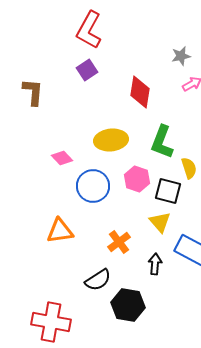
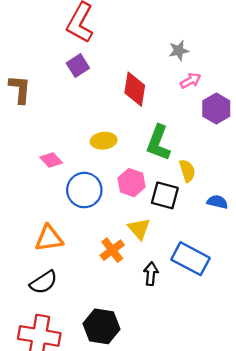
yellow ellipse: (111, 140) -> (104, 141), size x0.7
yellow triangle: (160, 222) -> (139, 229), moved
black semicircle: (98, 280) -> (44, 282), moved
black hexagon: (128, 305) -> (101, 326), moved

